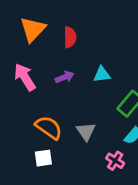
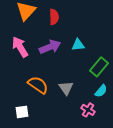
purple arrow: (65, 77) -> (50, 47), size x1.5
white square: (43, 158) -> (22, 112), moved

